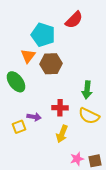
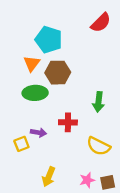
red semicircle: (74, 20) -> (101, 23), moved
green ellipse: (16, 82) -> (35, 93), moved, turned -55
yellow semicircle: (89, 116) -> (99, 146), moved
yellow arrow: (62, 134) -> (49, 177), moved

